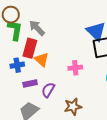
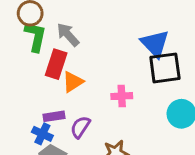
orange triangle: (42, 60) -> (73, 82), turned 42
blue cross: (17, 65) -> (42, 134), moved, turned 32

